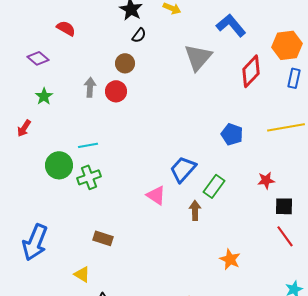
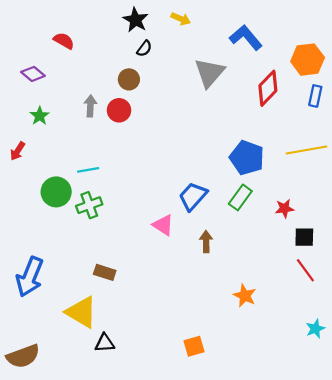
blue pentagon: (232, 134) -> (247, 158), size x1.4
green rectangle: (214, 186) -> (240, 197), moved
yellow triangle: (82, 274) -> (81, 312), size x1.8

